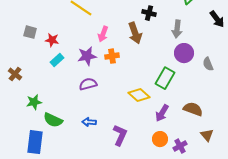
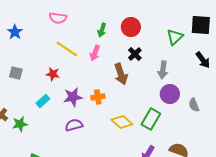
black cross: (149, 13) -> (135, 54), turned 32
pink arrow: (103, 34) -> (95, 53), moved
red star: (52, 40) -> (53, 74), moved
yellow diamond: (139, 95) -> (122, 122), moved
green star: (34, 102) -> (20, 124), moved

